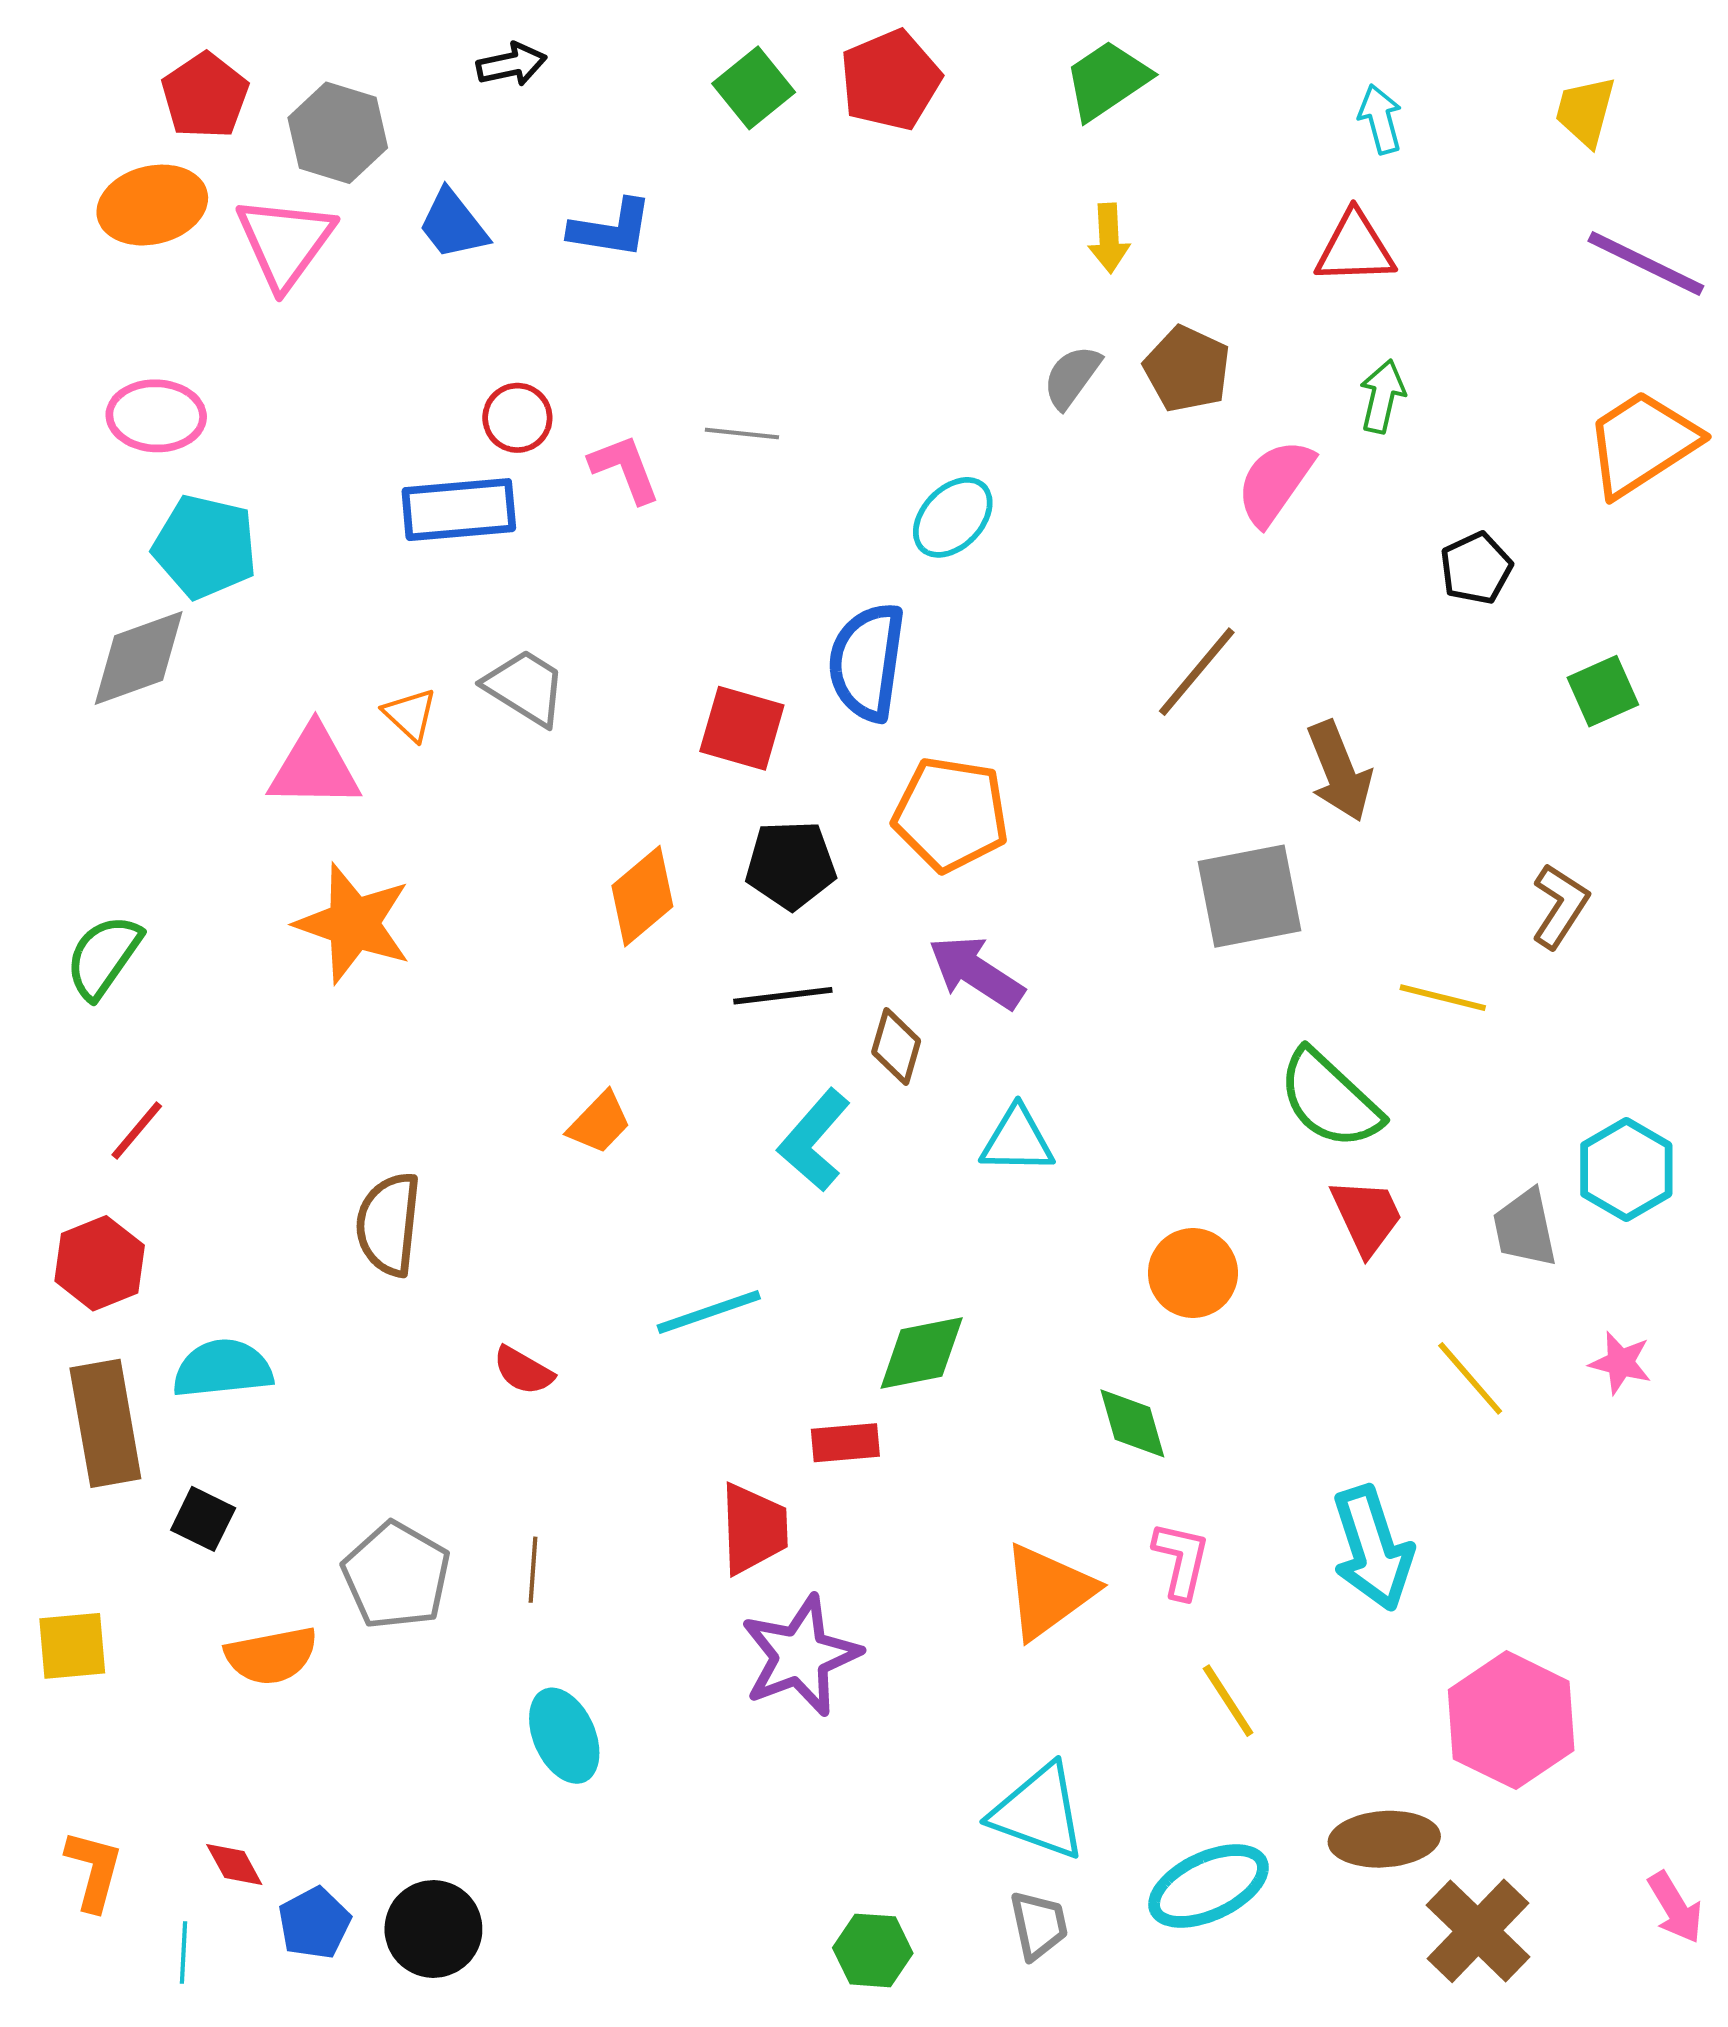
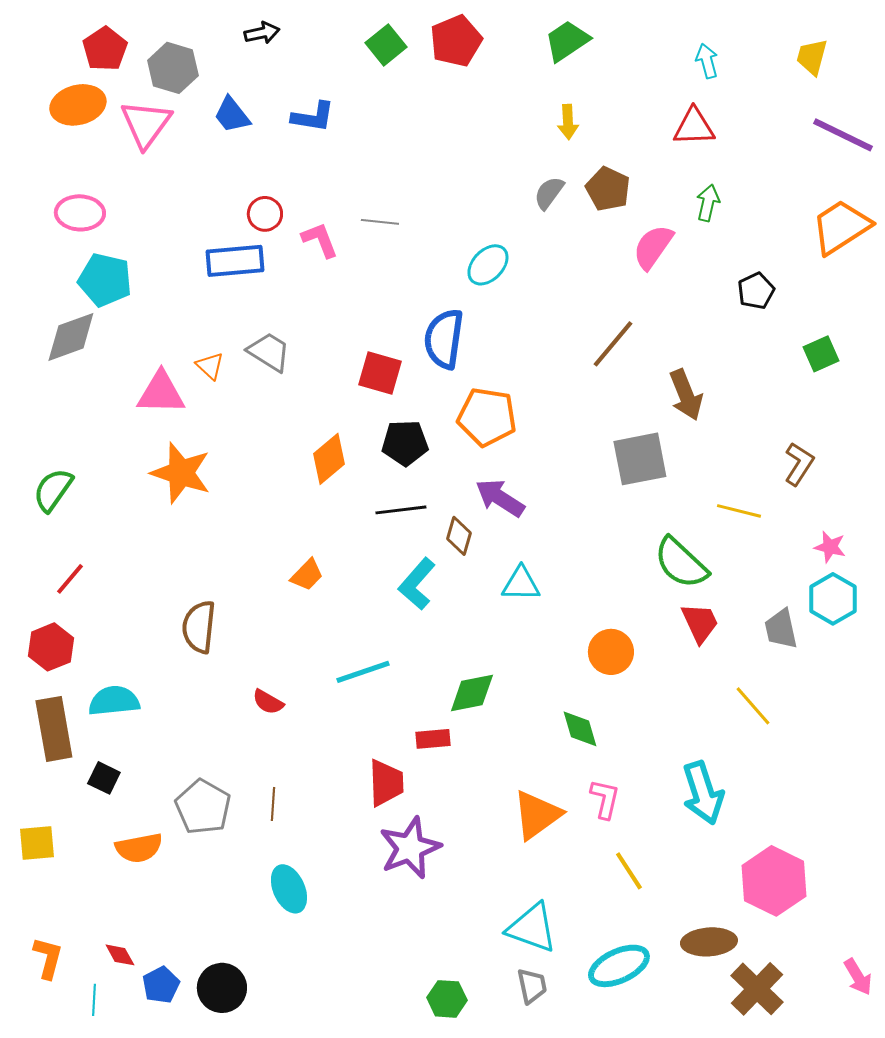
pink star: (1620, 1363) -> (830, 547), moved

